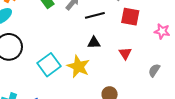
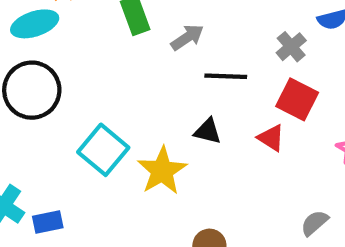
red triangle: (125, 53) -> (271, 138), moved, turned -40
cyan square: (49, 65) -> (103, 150), turned -30

